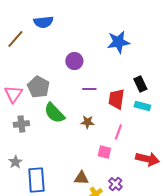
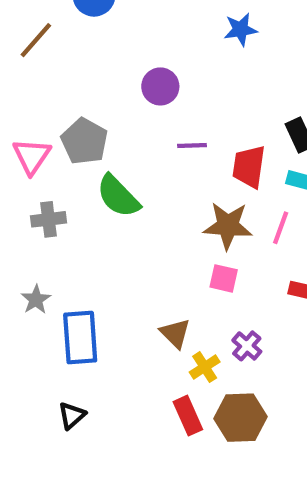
blue star: (118, 42) -> (240, 30), moved, size x0.7
brown star: (87, 122) -> (228, 226), moved, size x1.6
pink line: (118, 132) -> (281, 228), moved
brown triangle: (81, 178) -> (175, 333), turned 42

